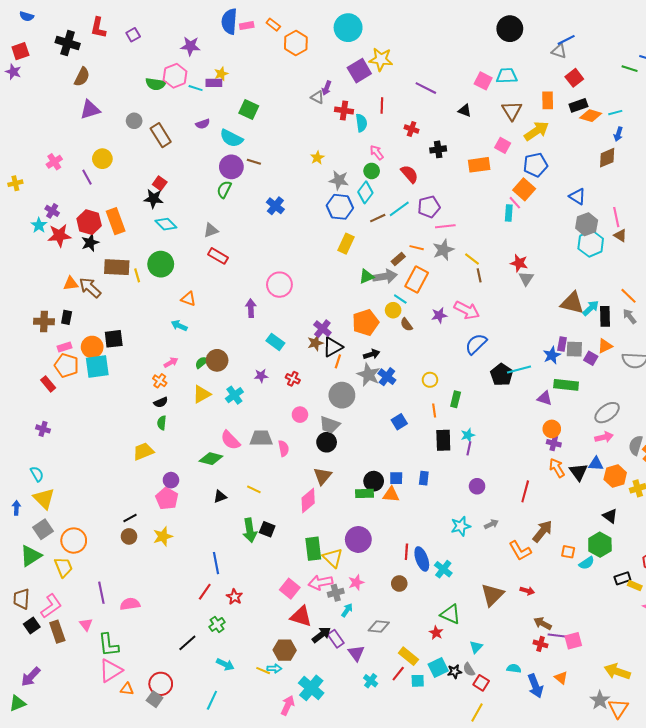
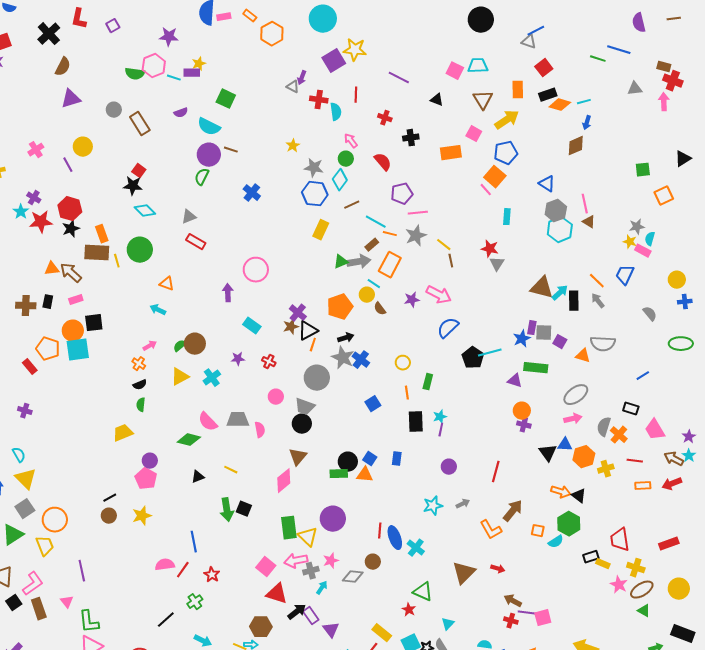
black cross: (68, 43) -> (49, 34), turned 30
cyan line: (399, 209) -> (376, 222), moved, turned 65
cyan rectangle: (509, 213) -> (507, 217), moved
orange rectangle: (116, 221) -> (102, 234), moved, size x0.7
orange triangle: (605, 346) -> (583, 356), moved, turned 42
pink rectangle: (64, 347) -> (76, 300), moved
orange arrow: (557, 468) -> (561, 492), moved, turned 138
blue square: (396, 478) -> (370, 459), turned 32
pink semicircle: (130, 604) -> (165, 565), moved
gray diamond: (379, 627) -> (353, 577), moved

